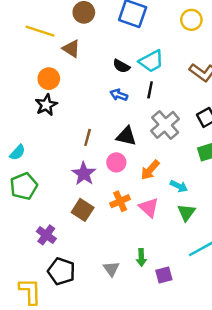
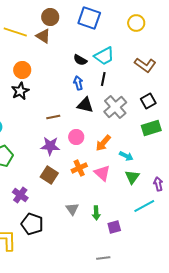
brown triangle: (71, 49) -> (43, 36), moved
blue arrow: (119, 95) -> (78, 83), turned 56
black triangle: (126, 136) -> (85, 105), moved
brown line: (88, 137) -> (53, 117), turned 64
purple star: (84, 174) -> (50, 146), turned -30
gray triangle: (111, 269) -> (72, 209), moved

